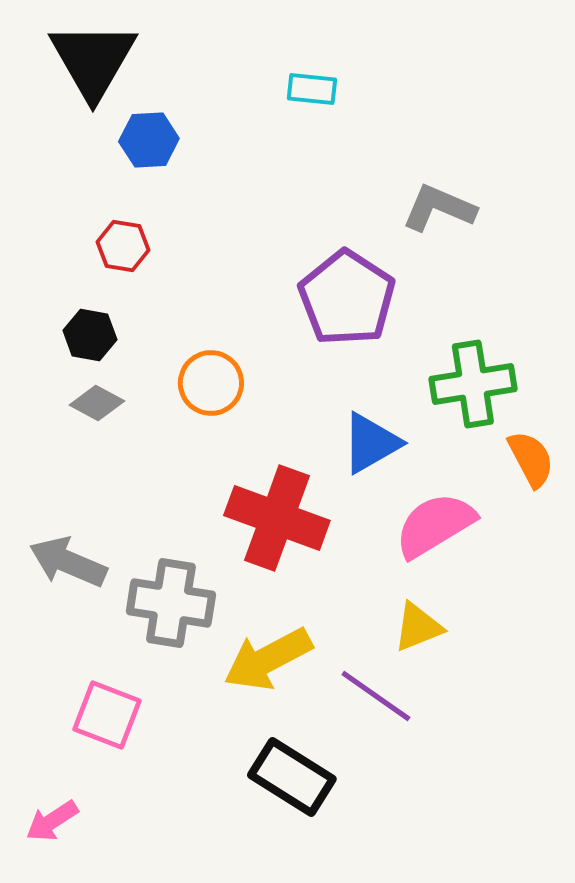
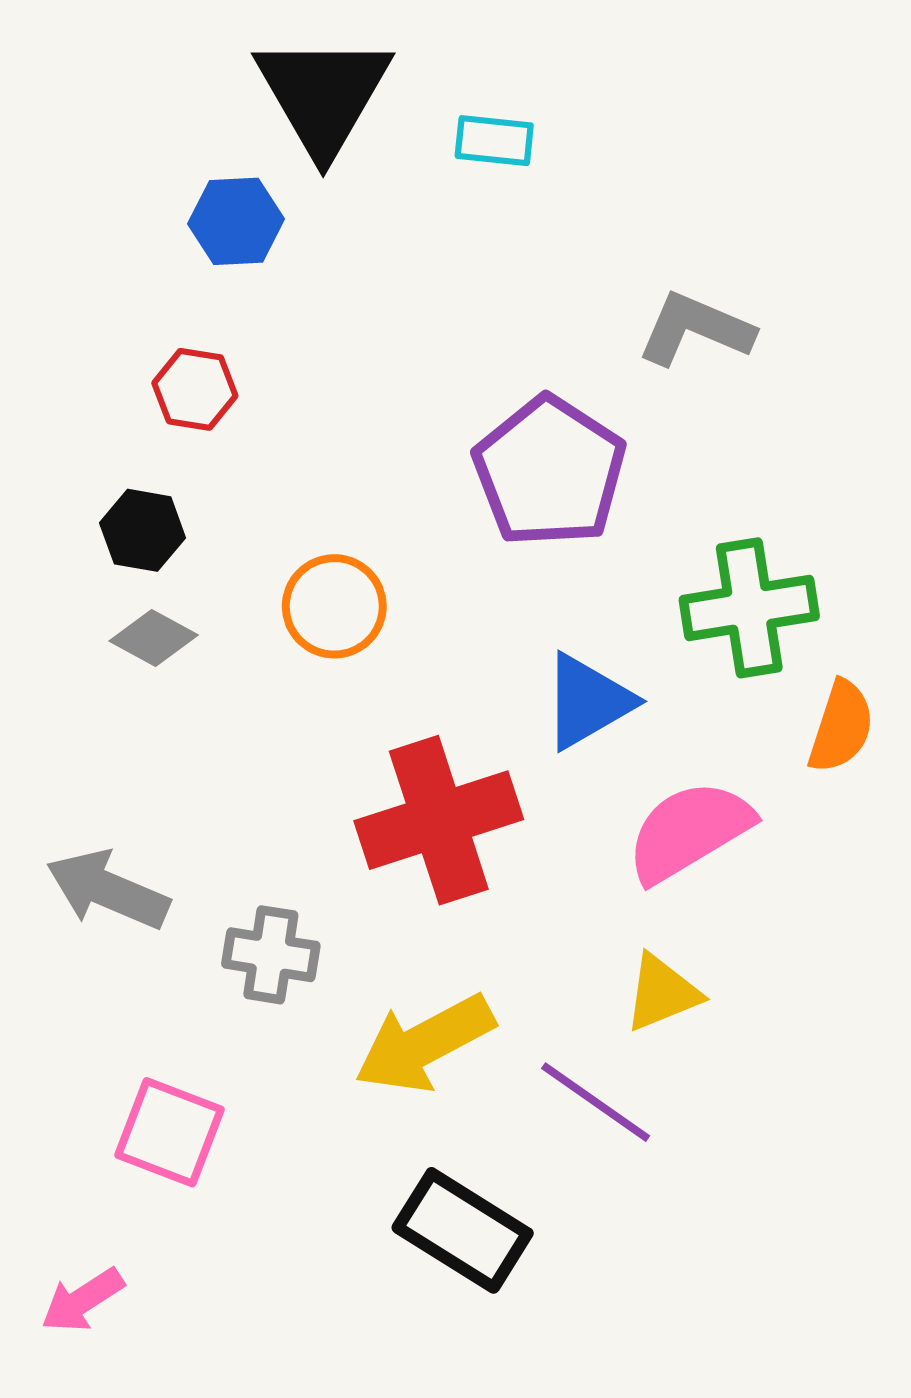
black triangle: (93, 60) -> (323, 95), moved
orange semicircle: (531, 459) -> (841, 727), turned 46
red cross: (277, 518) -> (439, 820), turned -38
gray cross: (171, 603) -> (271, 955), size x0.7

